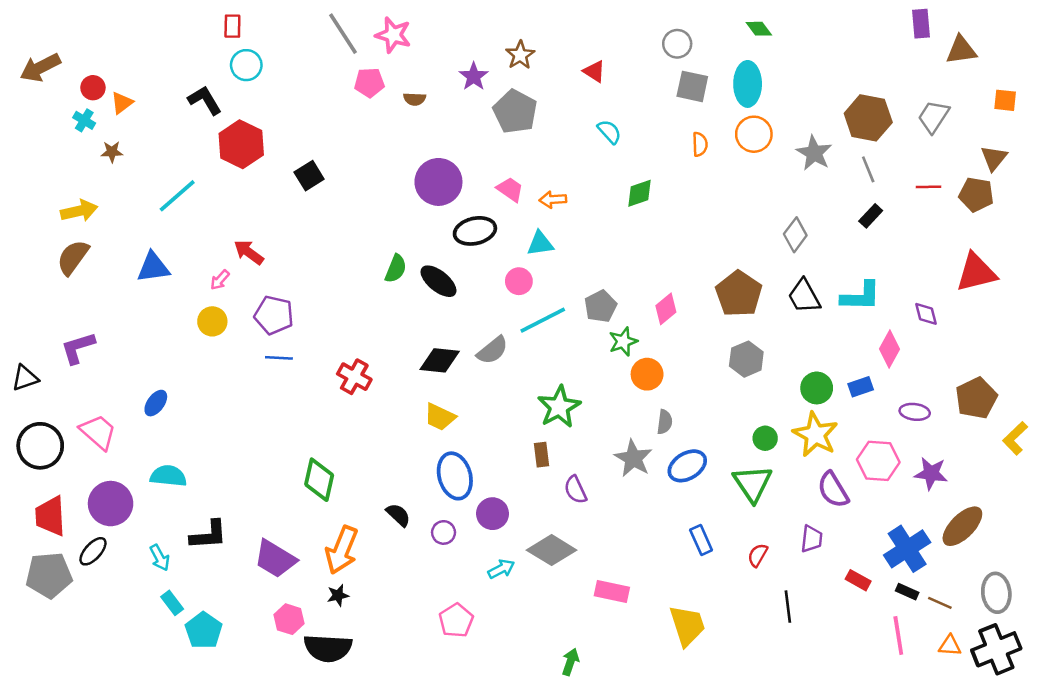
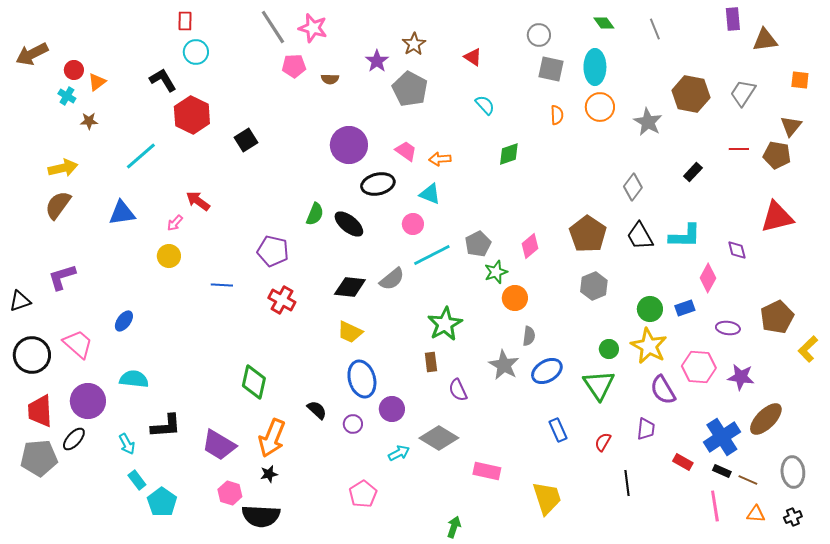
gray line: (868, 169) -> (655, 29), moved
cyan triangle: (540, 244) -> (430, 194), turned 30
purple pentagon: (274, 315) -> (273, 251), moved
black cross: (996, 649) -> (793, 517), size x0.5

